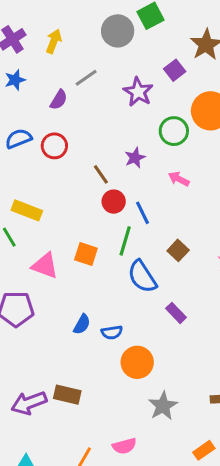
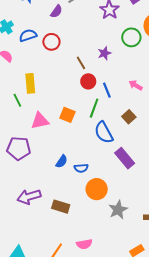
pink arrow: (179, 179) -> (136, 85), moved
yellow rectangle: (27, 210) -> (30, 83), turned 60
pink triangle: (45, 266) -> (40, 121), turned -36
purple rectangle: (176, 313) -> (125, 158), size x1.5
brown rectangle: (67, 395) -> (61, 207), moved
purple arrow: (29, 403) -> (29, 197), moved
gray star: (163, 406) -> (118, 210), moved

